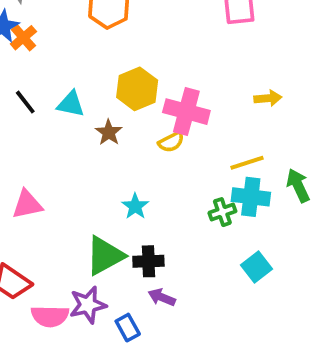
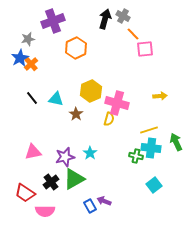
yellow semicircle: (171, 142) -> (109, 119), turned -48
green cross: (222, 212) -> (136, 156), turned 32
black cross: (148, 261) -> (51, 182), moved, turned -35
purple star: (88, 305) -> (65, 157), moved
blue rectangle: (128, 328) -> (90, 206), moved

